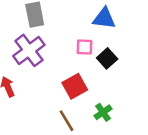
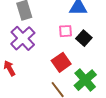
green cross: (103, 112) -> (85, 80), size x1.6

